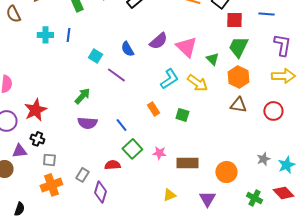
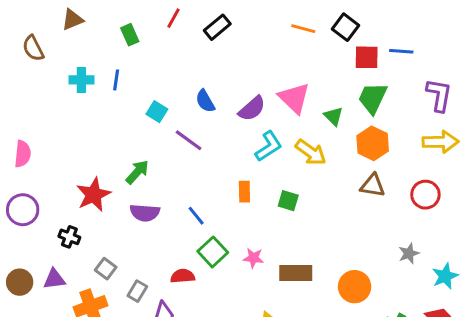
blue line: (266, 14) -> (401, 51), moved
purple semicircle: (158, 41) -> (252, 109), moved
orange rectangle: (153, 109) -> (244, 192), turned 32
red star: (35, 110) -> (94, 195), moved
purple triangle: (19, 151) -> (54, 279), moved
gray star: (263, 159) -> (409, 253), moved
gray square: (49, 160) -> (106, 269), moved, turned 32

